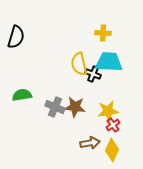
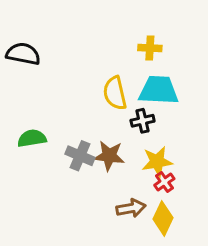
black semicircle: (16, 37) -> (23, 54), turned -95
black cross: (93, 74) -> (143, 121), moved, turned -35

